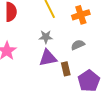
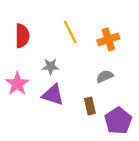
gray star: (46, 37) -> (50, 66), moved
purple triangle: (48, 58) -> (53, 95), moved, turned 30

